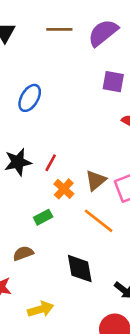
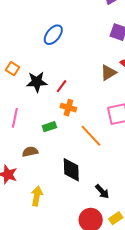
brown triangle: (96, 180) -> (108, 73), moved
orange cross: (64, 189) -> (68, 108), turned -35
yellow arrow: (41, 309) -> (37, 196), turned -72

